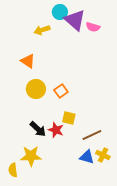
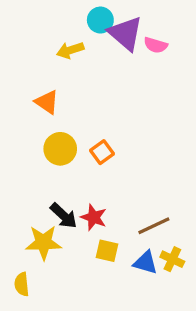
yellow square: (69, 118) -> (107, 251), moved
yellow star: (31, 156) -> (43, 242), moved

